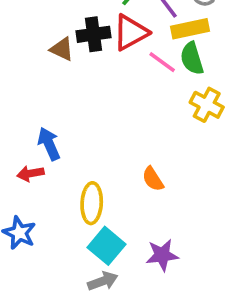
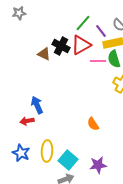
black cross: (94, 34) -> (61, 46), turned 36
pink line: (162, 62) -> (98, 61), turned -35
yellow ellipse: (92, 203) -> (47, 151), moved

